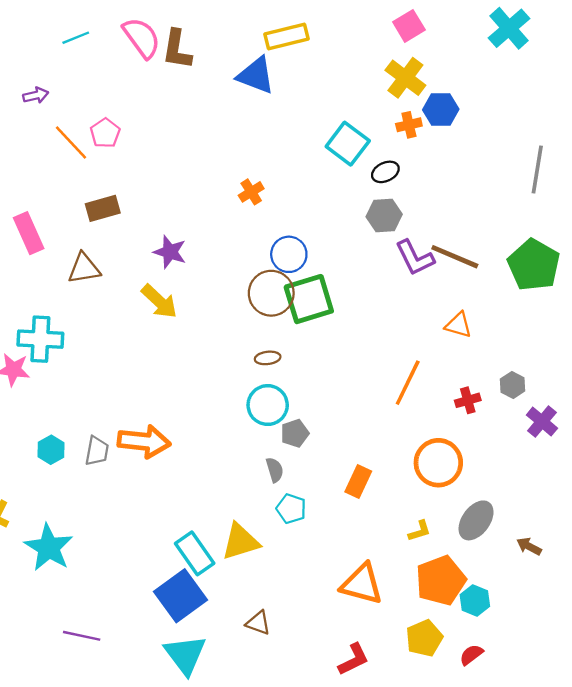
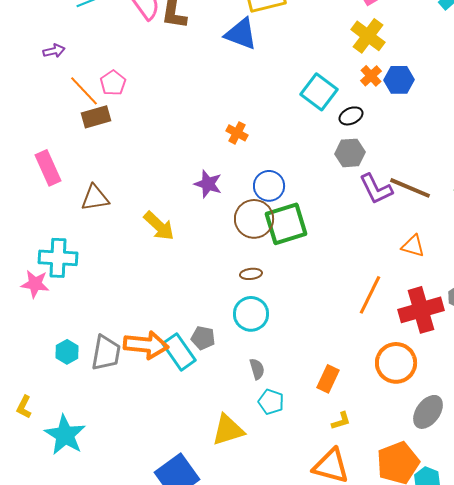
blue hexagon: (441, 110) -> (399, 80), moved
orange cross: (409, 125) -> (371, 76), turned -30
orange cross: (251, 192) -> (237, 133), turned -30
brown rectangle: (103, 208) -> (96, 117), moved
purple star: (170, 252) -> (208, 184), moved
red cross: (468, 400) -> (421, 310), size x2.0
gray pentagon: (295, 433) -> (203, 338), moved, turned 30
gray trapezoid: (97, 451) -> (106, 353), size x1.4
yellow L-shape: (420, 531) -> (341, 421), moved
cyan rectangle: (195, 553) -> (179, 352), moved

